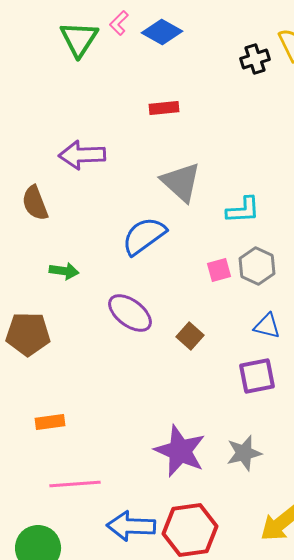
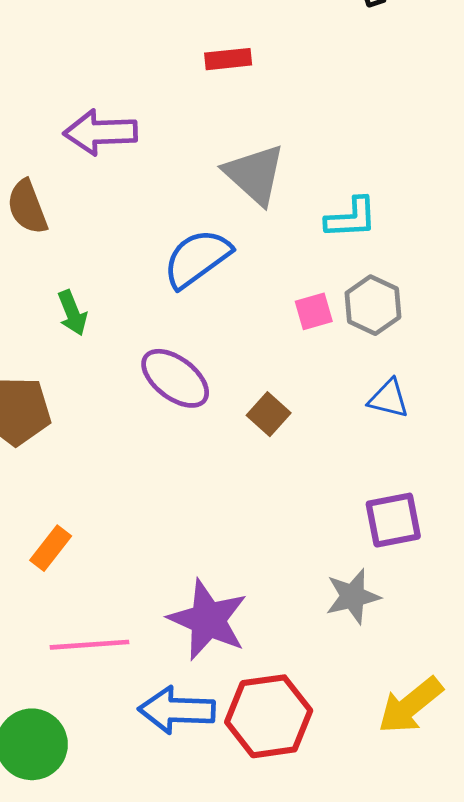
green arrow: (64, 271) -> (72, 313), turned 60
purple square: (257, 376) -> (393, 520), moved
orange rectangle: (50, 422) -> (51, 548), turned -44
purple star: (180, 451) -> (208, 620), moved

